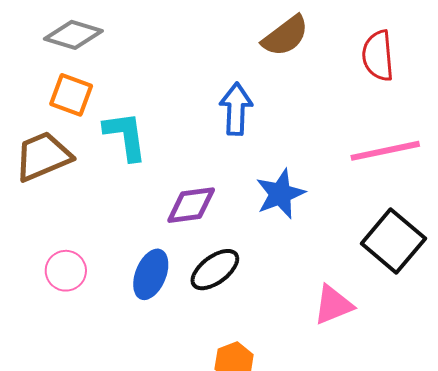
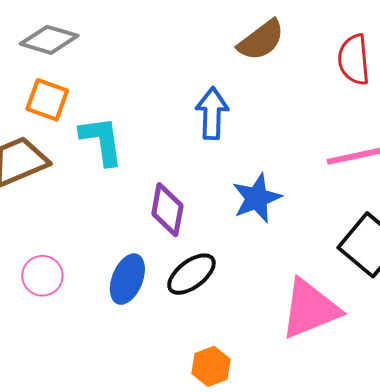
purple diamond: (191, 205) -> (167, 210), turned -72
pink triangle: (333, 305) -> (310, 309), size x1.5

